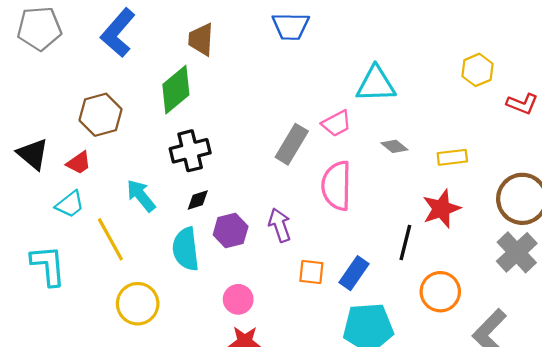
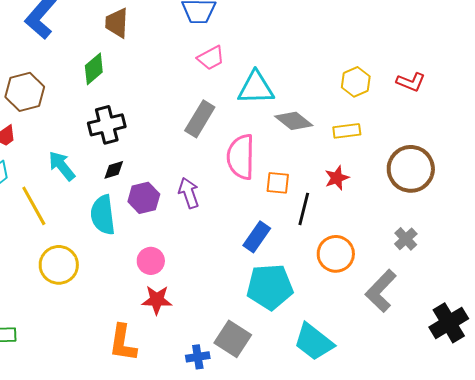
yellow hexagon: (477, 70) -> (356, 82), moved
cyan triangle: (376, 84) -> (256, 88), moved
green diamond: (176, 90) -> (94, 69), size x0.7
pink trapezoid: (336, 123) -> (211, 58), moved
gray diamond: (394, 146) -> (294, 121), size x1.5
red star: (441, 209) -> (337, 178), size x0.7
gray cross: (517, 252) -> (406, 239), moved, size x0.6
orange square: (311, 272) -> (278, 183), moved

